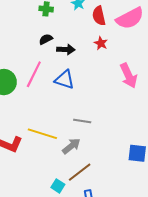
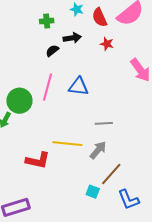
black arrow: (66, 49) -> (72, 38), moved

